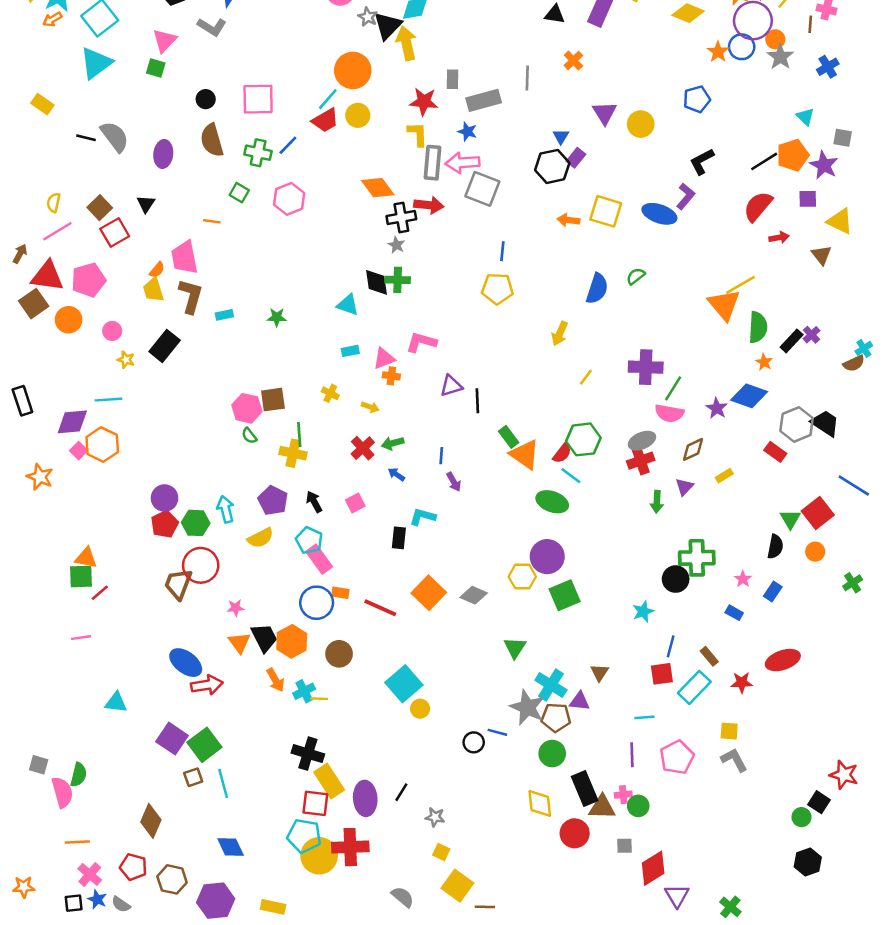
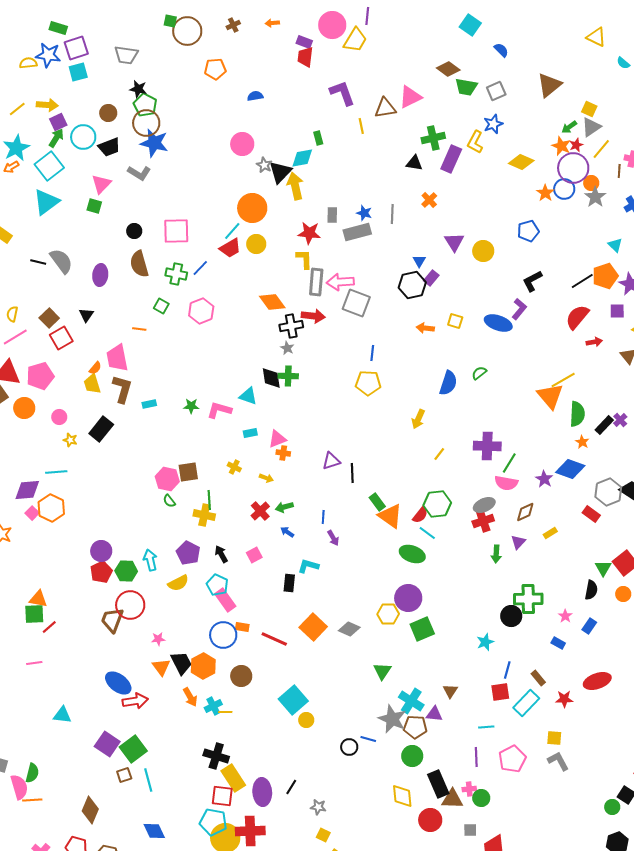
blue star: (467, 132) -> (364, 213), moved
yellow square: (606, 211) -> (455, 321), size x0.6
pink L-shape: (421, 342) -> (219, 410), moved
orange line: (77, 842) -> (32, 800), moved

